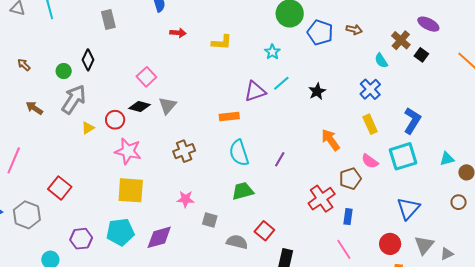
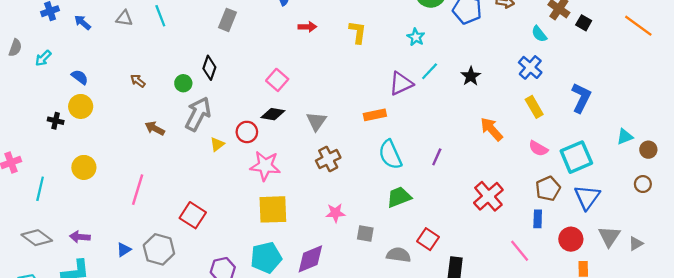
gray rectangle: (108, 19) -> (228, 20), turned 42
yellow L-shape: (222, 42) -> (358, 32), turned -80
gray triangle: (168, 105) -> (316, 121), moved
cyan square: (403, 156) -> (576, 157), moved
brown pentagon: (350, 179) -> (548, 189), moved
blue rectangle: (348, 217) -> (538, 219), moved

